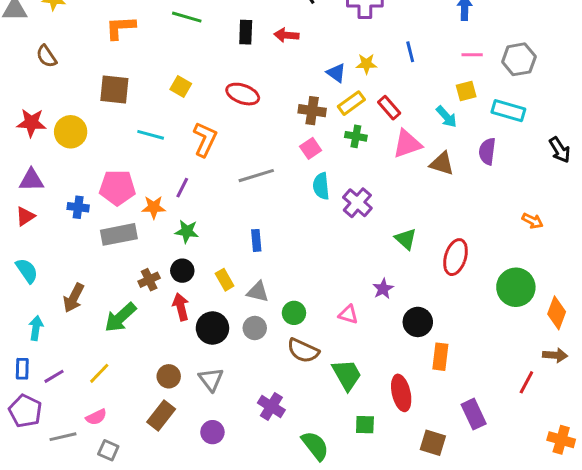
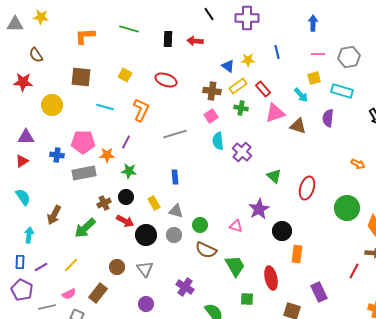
red star: (31, 123) -> (23, 82), moved
purple star: (383, 289) -> (259, 209), size x1.5
red arrow: (181, 307) -> (125, 221), turned 132
brown rectangle: (161, 416) -> (98, 293), moved

